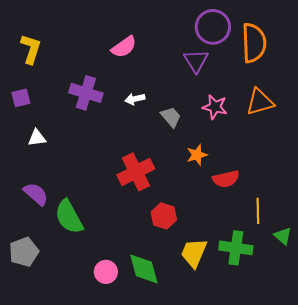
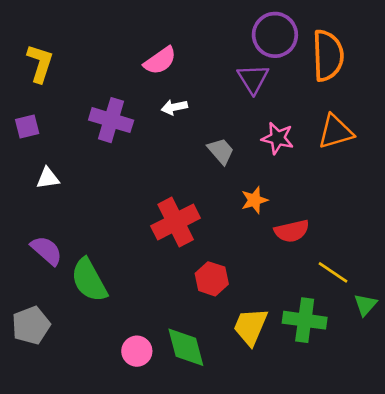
white arrow: (135, 99) -> (174, 107), moved
yellow line: (258, 211) -> (333, 272), turned -55
green triangle: (283, 236) -> (365, 305), turned 30

